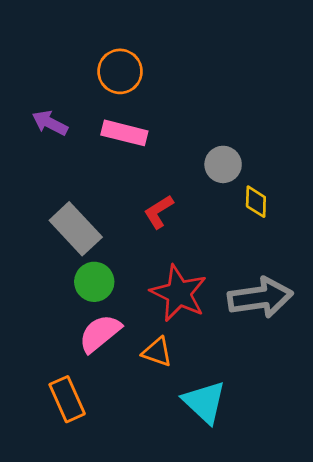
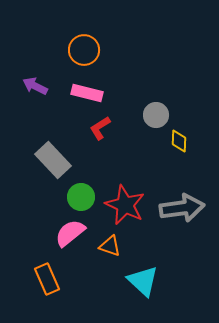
red L-shape: (159, 212) -> (100, 128), moved
green circle: (94, 282) -> (81, 197), moved

